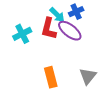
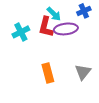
blue cross: (76, 12) -> (84, 11), moved
purple ellipse: (70, 31) -> (66, 29), turned -45

